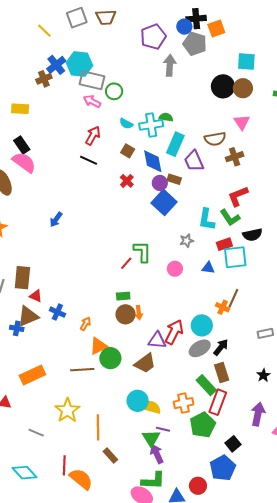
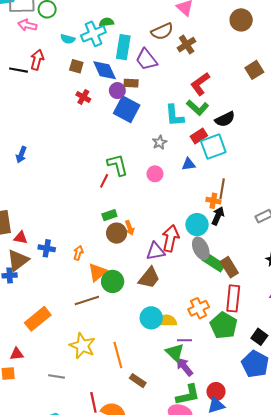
black line: (89, 160) -> (19, 70), moved
black arrow: (221, 347) -> (218, 216), moved
gray ellipse: (200, 348) -> (201, 248), turned -70
green rectangle: (206, 385) -> (214, 262), moved
red circle: (198, 486) -> (216, 391), moved

